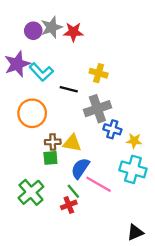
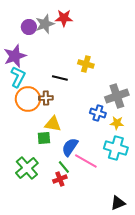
red star: (73, 32) -> (64, 18), moved
cyan L-shape: (41, 72) -> (18, 77), moved, turned -110
gray cross: (97, 109) -> (117, 96), moved
brown cross: (53, 142) -> (46, 98), moved
yellow triangle: (72, 143) -> (53, 124), moved

